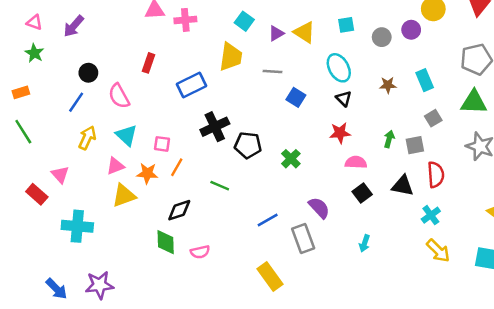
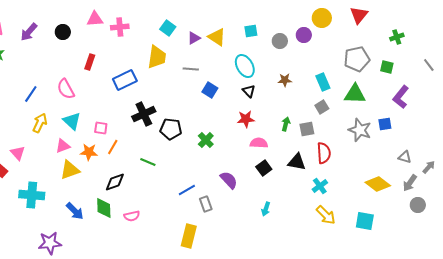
black circle: (88, 73) -> (63, 32), moved
cyan rectangle: (425, 80) -> (323, 82), moved
gray rectangle: (303, 238) -> (206, 204), moved, size x0.7
yellow rectangle: (270, 276) -> (189, 236), turned 50
blue arrow: (56, 289) -> (75, 211), moved

